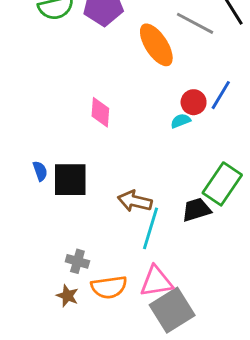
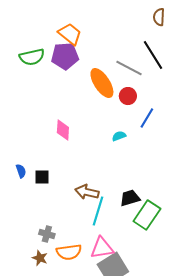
red circle: (194, 102) -> (128, 96), moved
black square: (70, 180) -> (42, 177), size x0.6
green rectangle: (222, 184) -> (147, 215), moved

